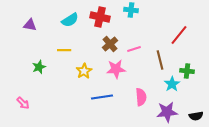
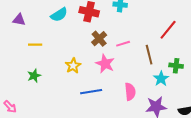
yellow line: (64, 50) -> (35, 45), moved
green star: (39, 67) -> (34, 76), moved
pink star: (116, 69) -> (105, 64), turned 30
pink arrow: (23, 103) -> (10, 107), moved

